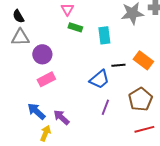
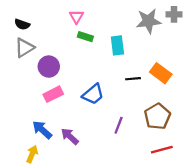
black semicircle: (18, 16) -> (22, 24), turned -40
gray triangle: (20, 37) -> (24, 48), turned -30
blue trapezoid: (99, 79) -> (93, 94), moved
yellow arrow: (45, 133) -> (32, 154), moved

